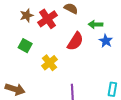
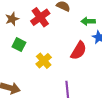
brown star: (27, 15) -> (12, 19), moved
red semicircle: (75, 41) -> (79, 51), moved

